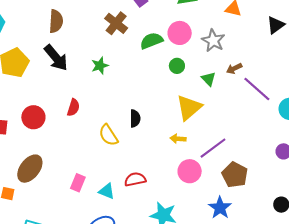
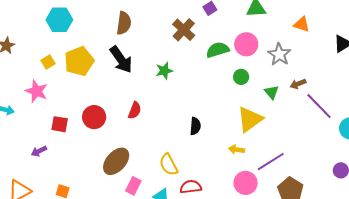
yellow semicircle: (108, 135) -> (169, 165), moved
brown ellipse: (30, 169) -> (116, 161), moved

